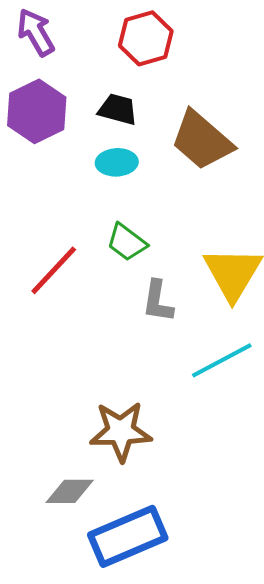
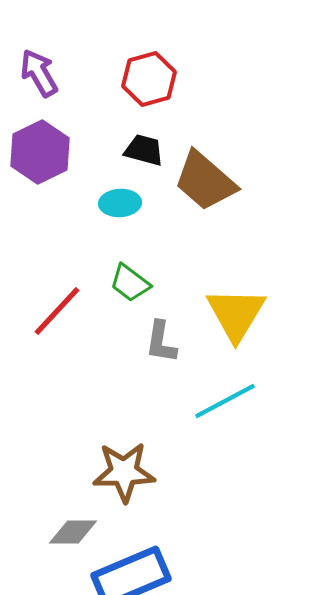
black trapezoid: (118, 109) -> (144, 150), moved

